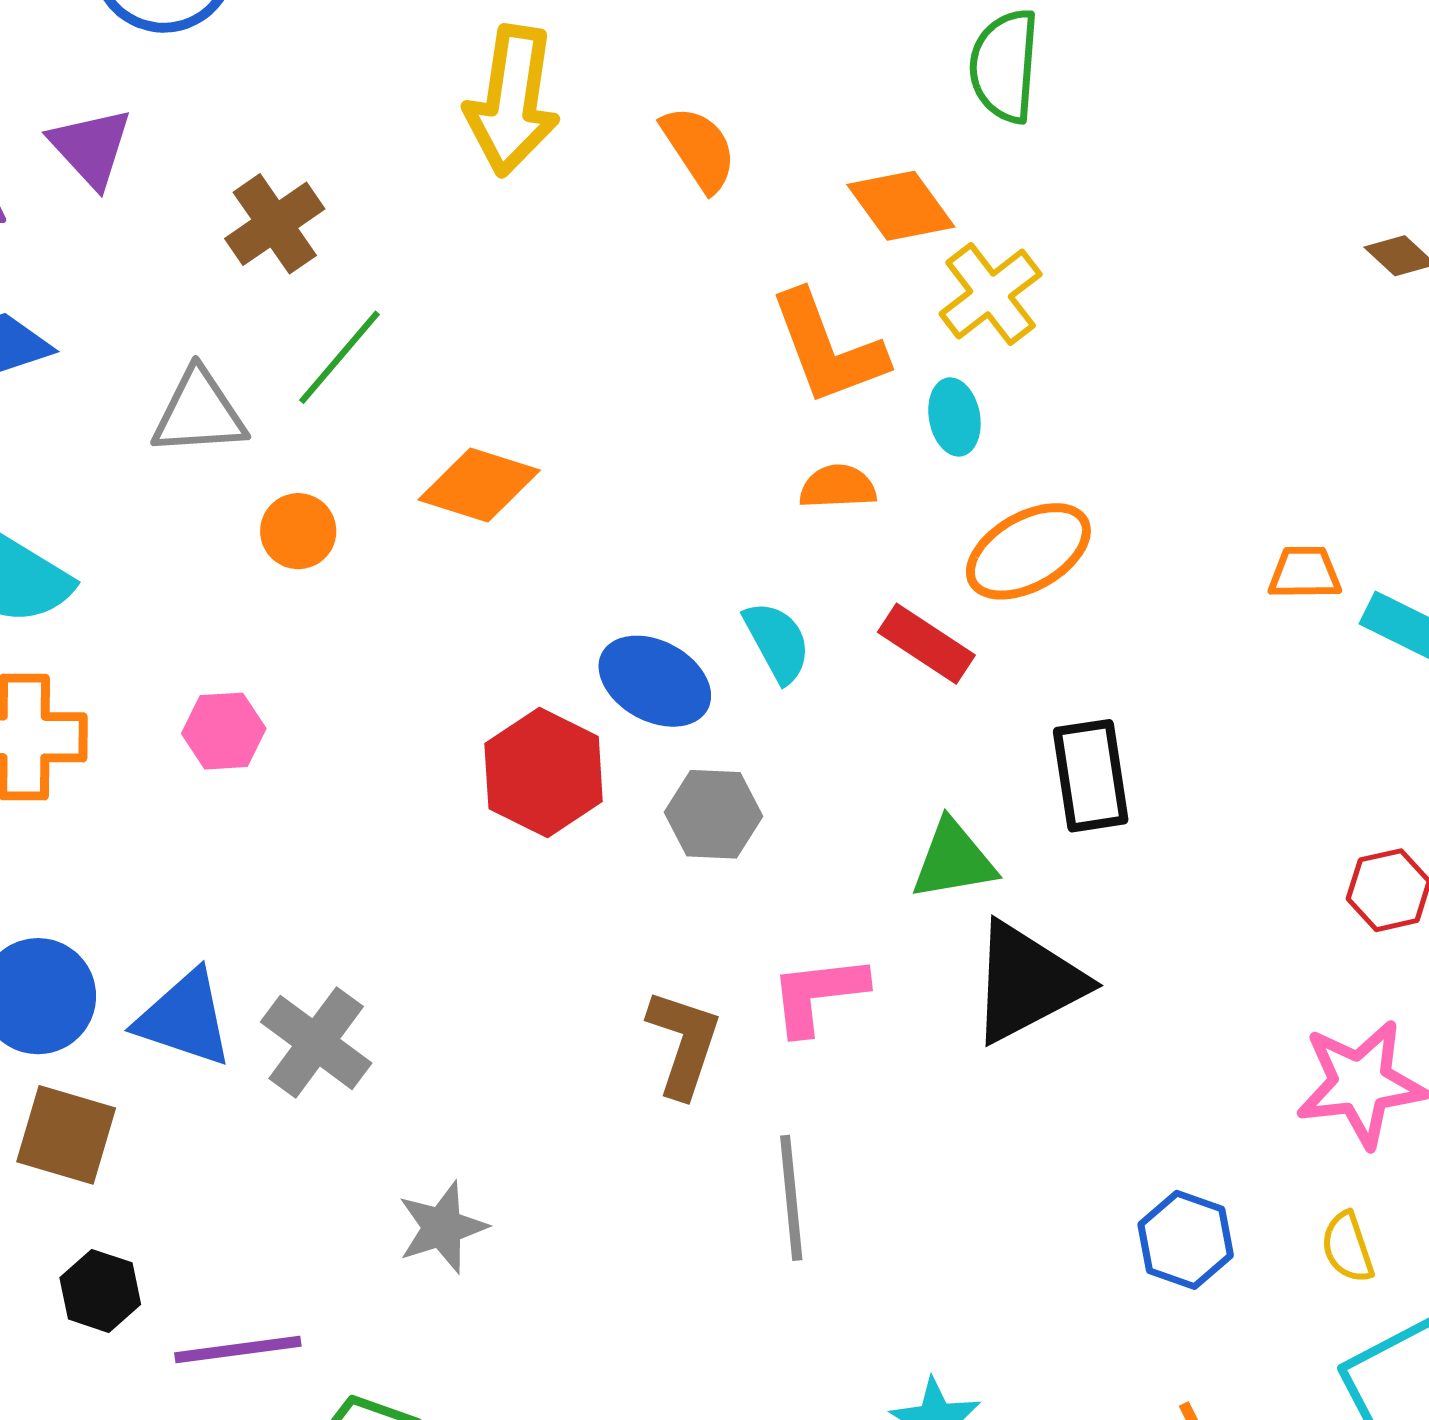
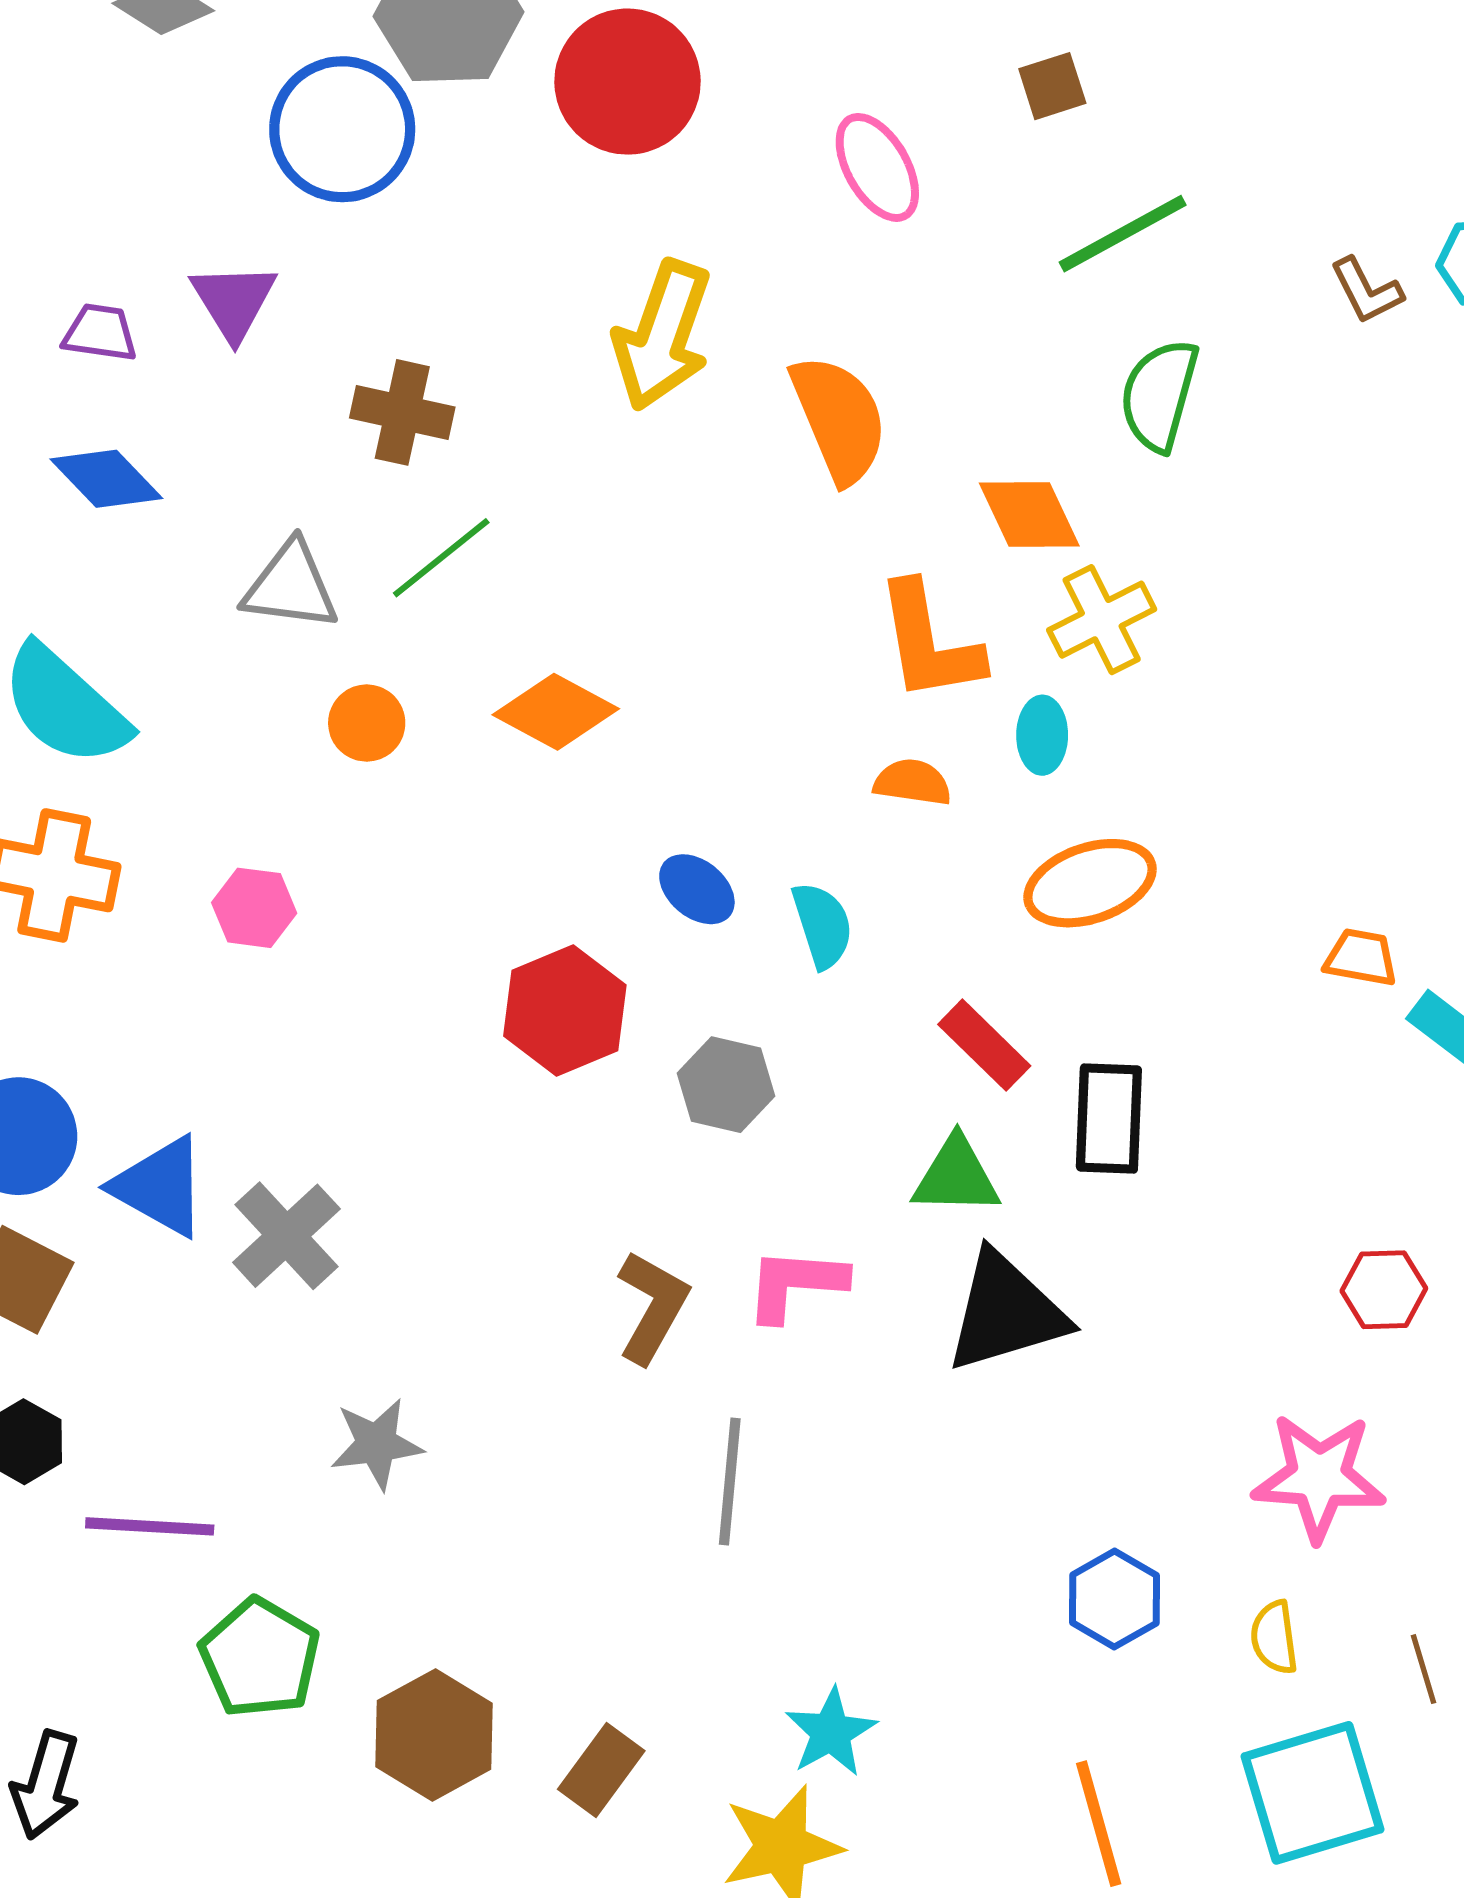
orange semicircle: (699, 149) -> (839, 419), size x1.4
brown cross: (275, 224) -> (402, 412), turned 36
red rectangle: (926, 644) -> (984, 1045), moved
blue ellipse: (655, 681) -> (697, 889), moved, size x0.7

